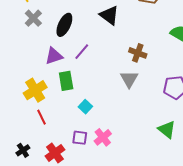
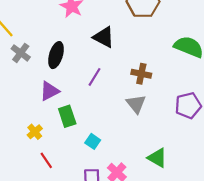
purple line: (82, 52) -> (94, 77), moved
yellow cross: (35, 90) -> (35, 132), size x0.6
green triangle: (167, 130) -> (157, 158), moved

